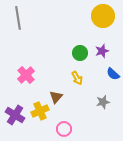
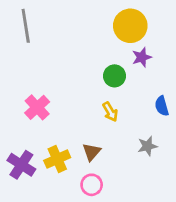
yellow circle: (103, 16) -> (130, 26), moved
purple star: (102, 51) -> (142, 57), moved
blue semicircle: (113, 74) -> (162, 106), turned 32
brown triangle: (56, 97) -> (92, 152), moved

